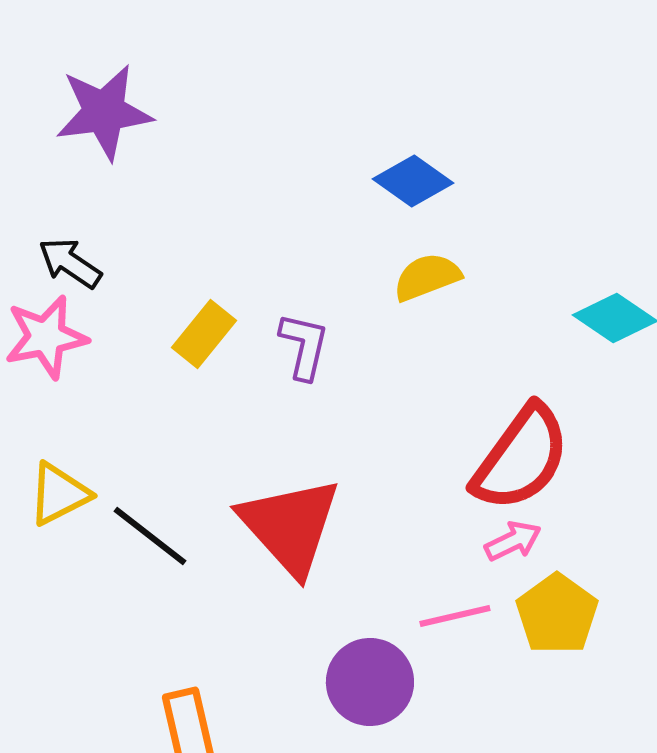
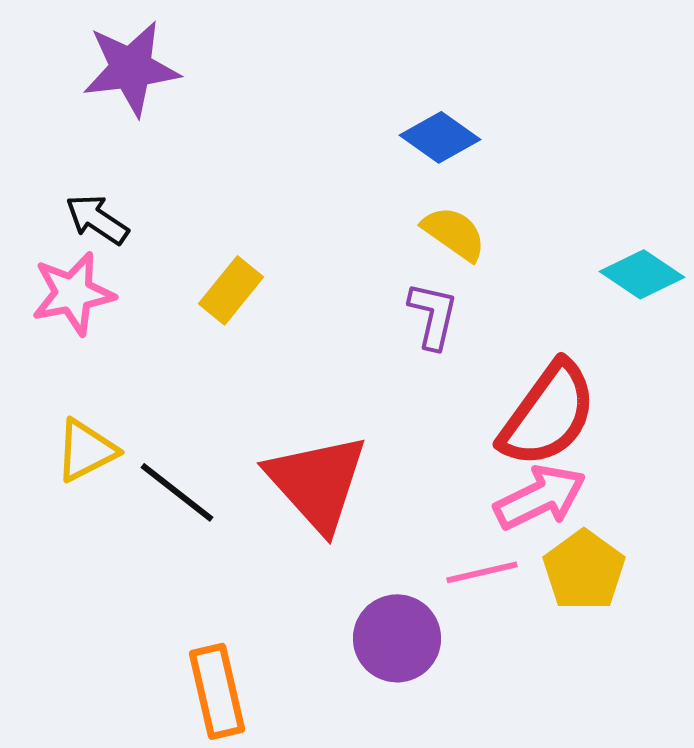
yellow semicircle: (427, 277) -> (454, 233), turned 56
purple L-shape: (304, 346) -> (433, 315), moved
pink arrow: (513, 541) -> (540, 497), size x1.6

